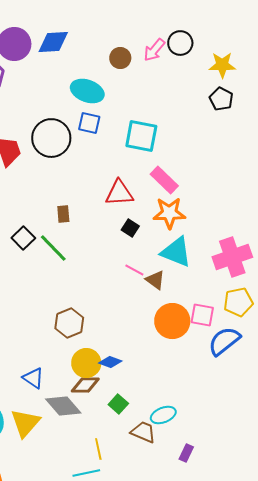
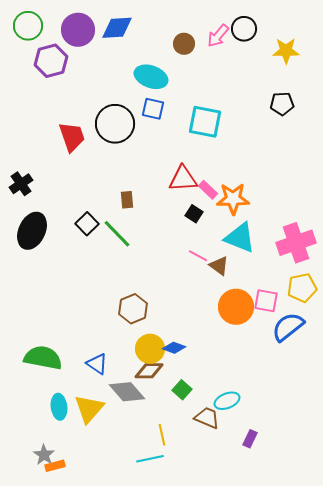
black pentagon: (221, 99) -> (282, 104), moved, turned -30
pink rectangle: (164, 180) -> (208, 190), moved, size x0.7

